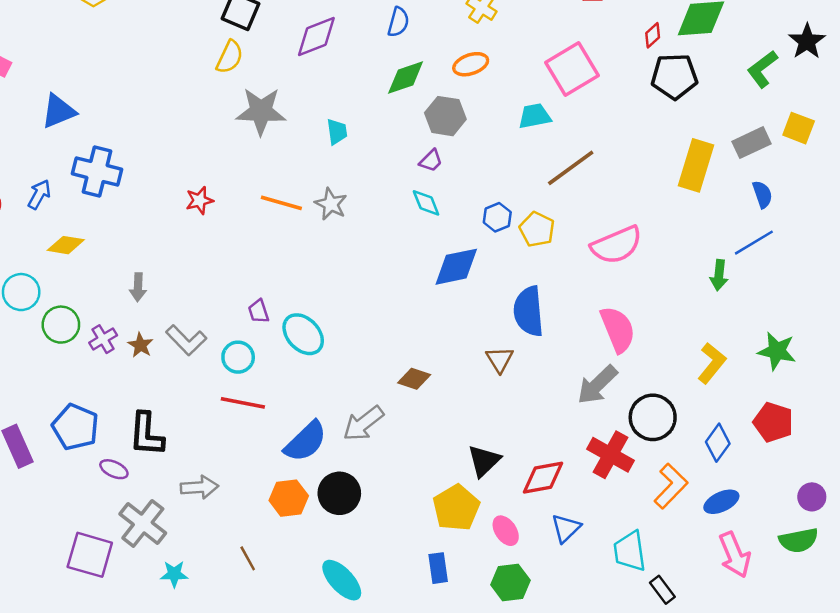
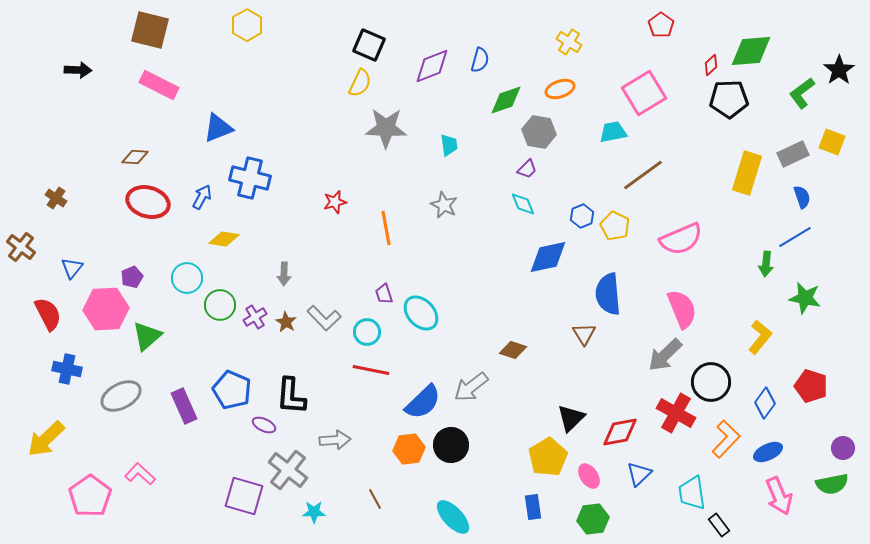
blue semicircle: (398, 22) -> (480, 60), moved
orange line: (281, 203) -> (386, 228), moved, turned 64
green star: (777, 351) -> (805, 298), moved

